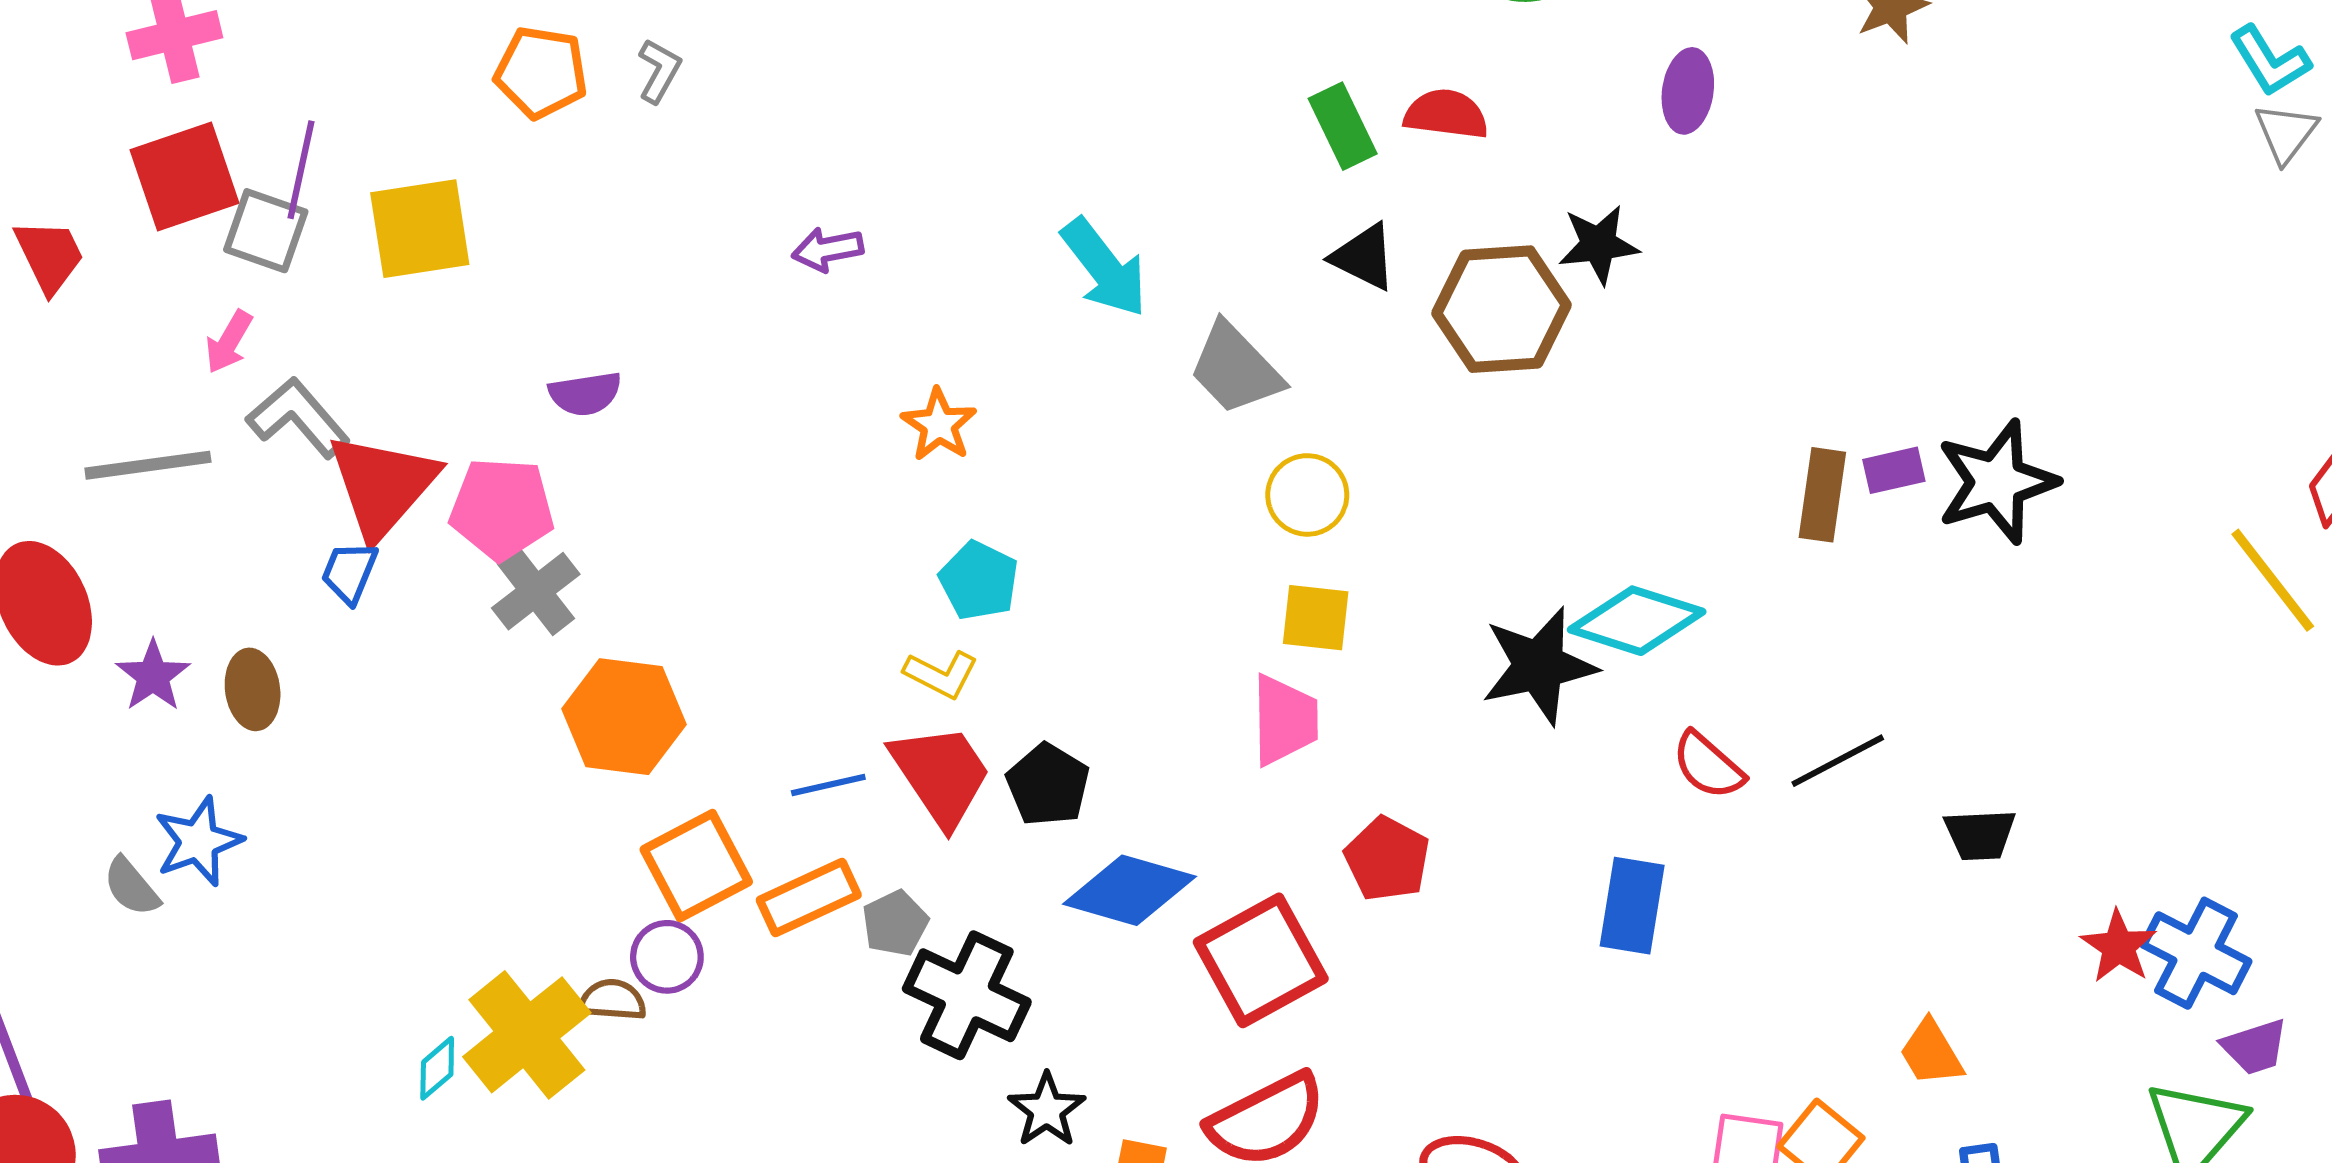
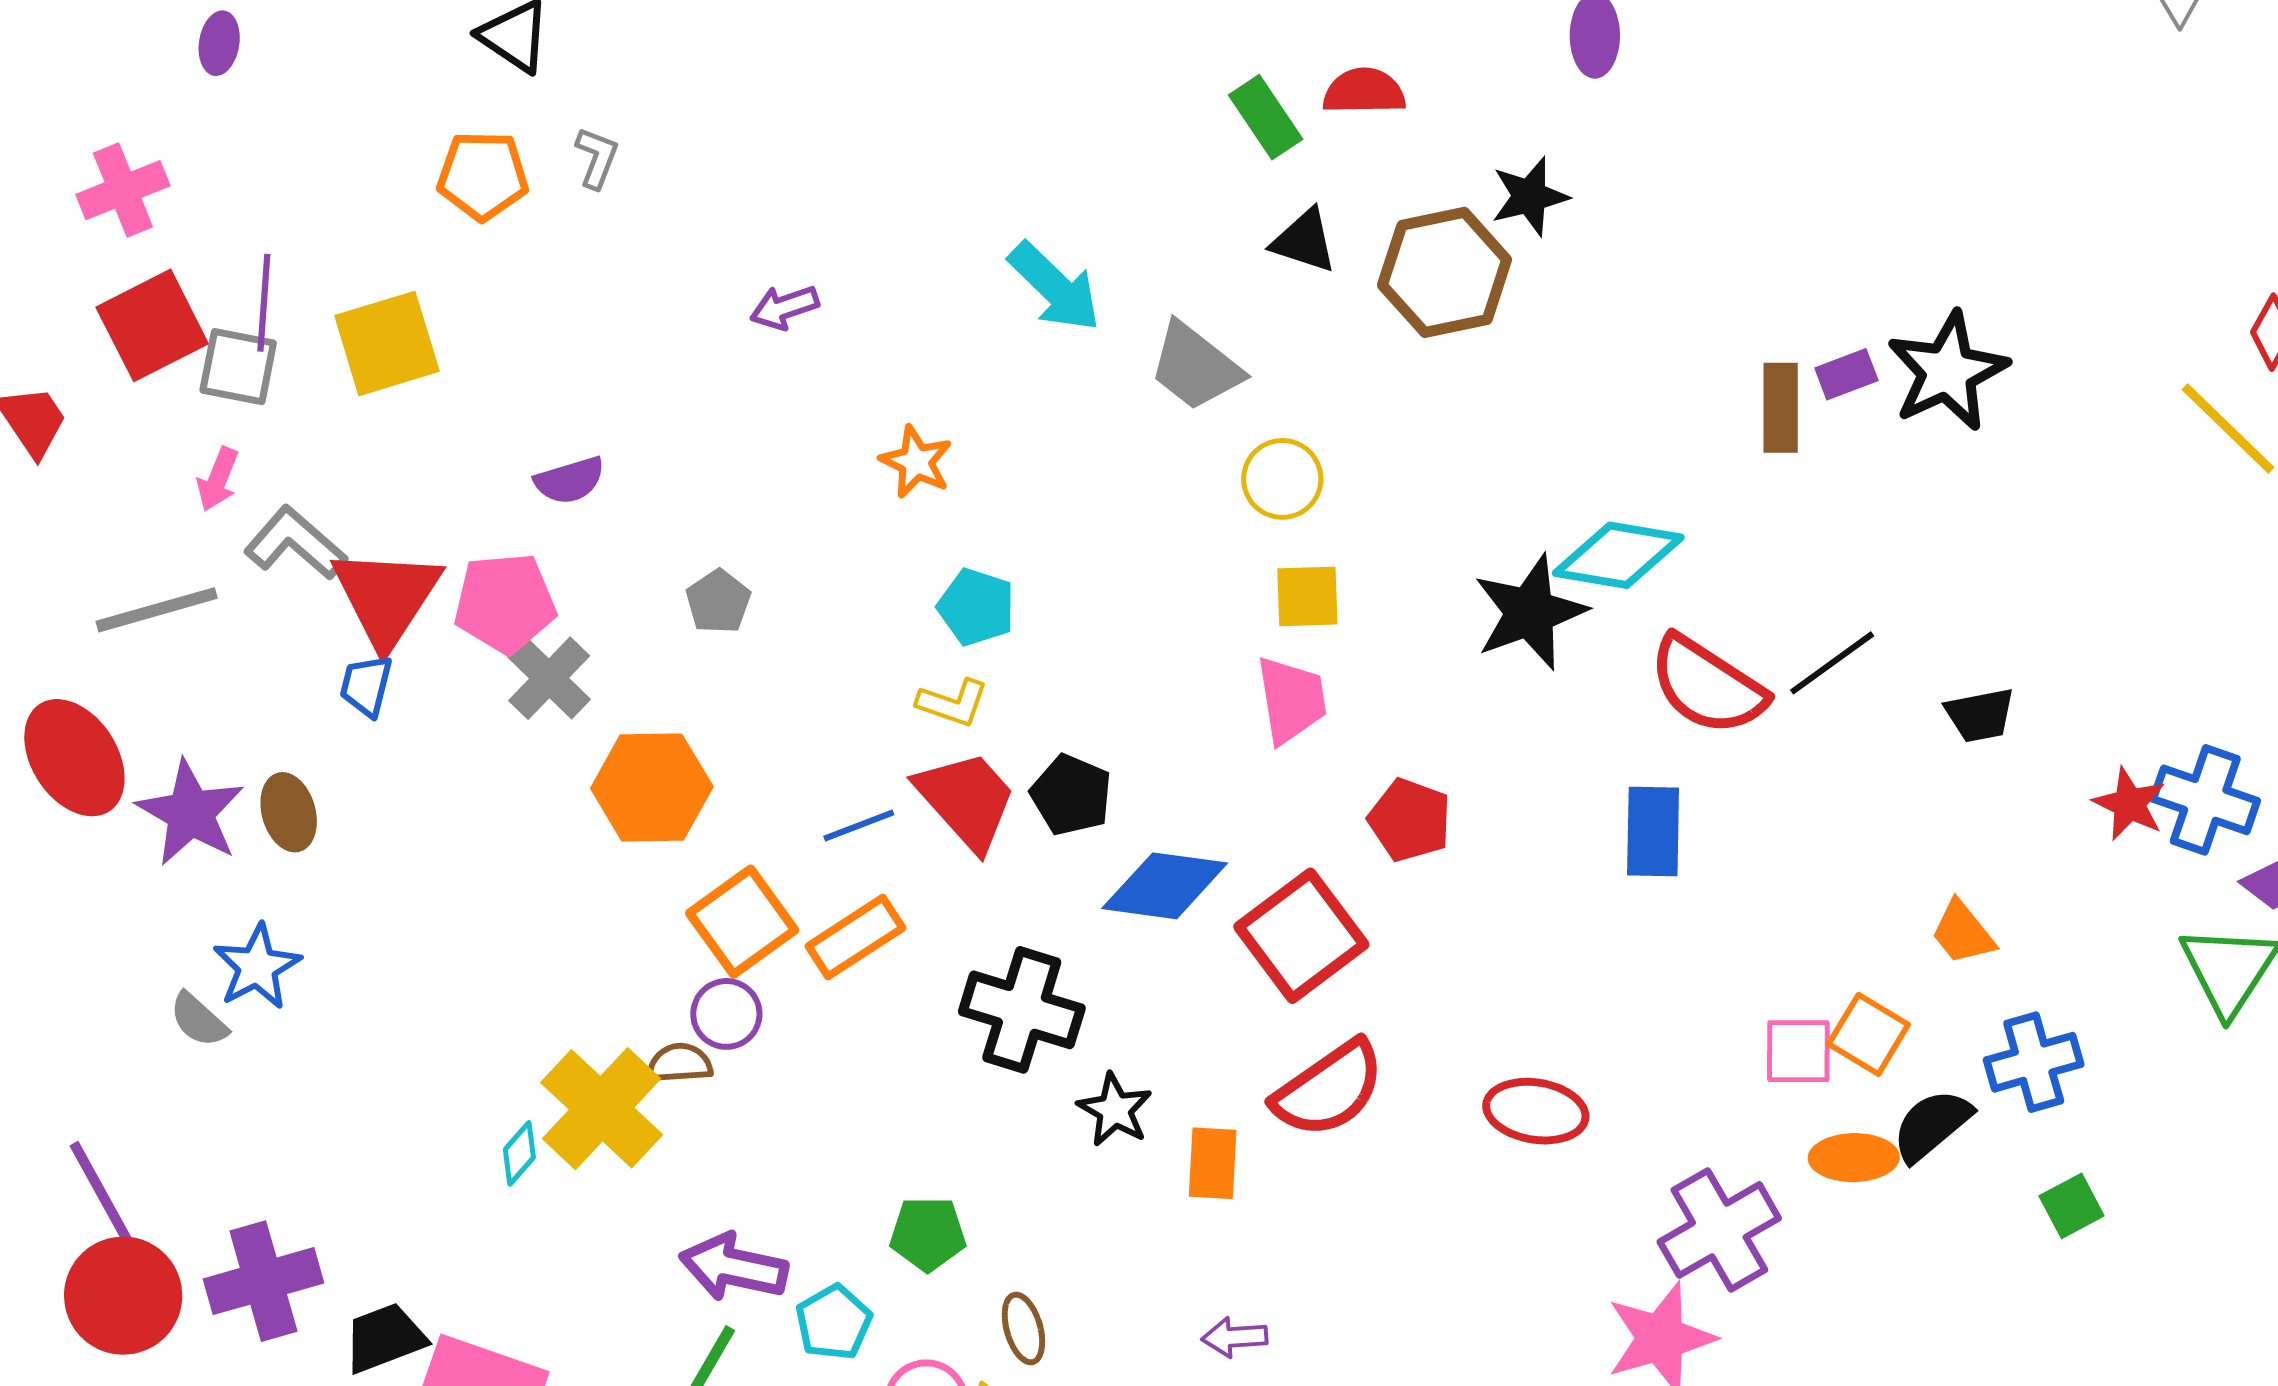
purple star: (153, 676) -> (190, 813), size x1.5
red semicircle: (1708, 765) -> (1707, 685), size x1.6
gray pentagon: (895, 923) -> (718, 602), moved

